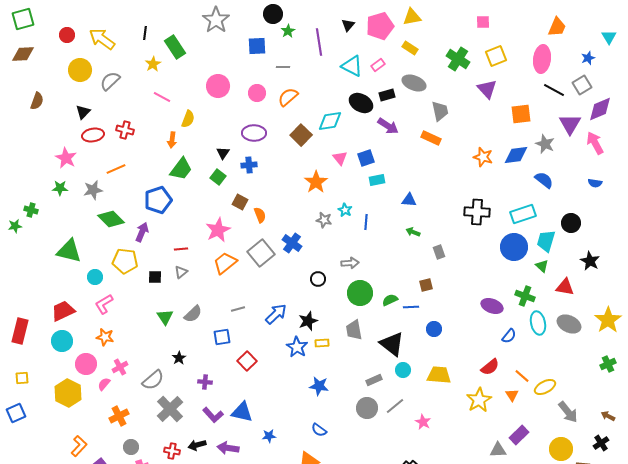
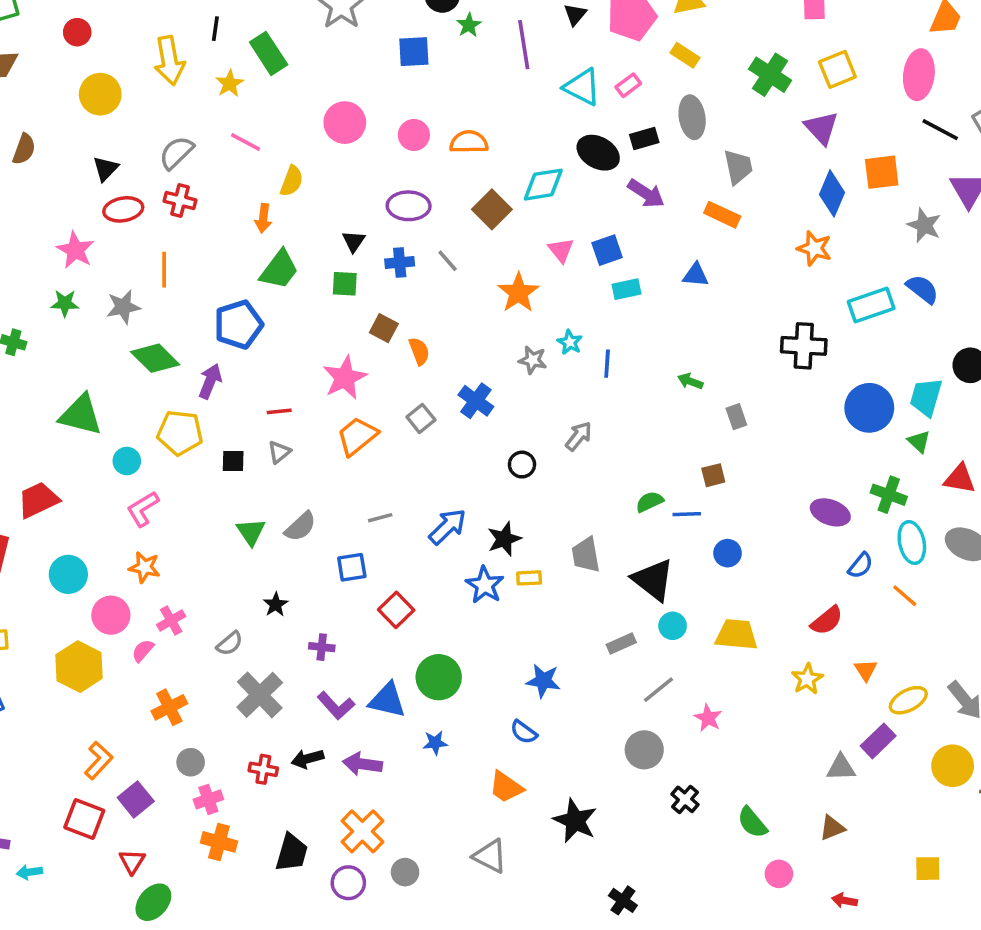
yellow arrow: (102, 39) -> (169, 61), moved, turned -136
gray line: (283, 67) -> (448, 261), moved, turned 48
gray semicircle: (110, 81) -> (176, 153), moved
gray ellipse: (414, 83) -> (692, 117), turned 60
orange semicircle: (288, 97) -> (469, 142), turned 40
blue diamond: (516, 155) -> (832, 193), moved, turned -60
orange line: (116, 169) -> (164, 270), turned -66
green square: (218, 177) -> (345, 284), turned -35
blue triangle: (409, 200) -> (696, 275), moved
cyan rectangle: (523, 214) -> (871, 305), moved
gray square: (261, 253) -> (421, 418), size x0.6
gray arrow: (350, 263) -> (579, 436), turned -48
green circle: (360, 293) -> (439, 677), moved
red trapezoid: (63, 311) -> (38, 500), moved
orange line: (522, 376) -> (905, 596), moved
gray semicircle: (153, 380) -> (230, 644), size x0.7
blue star: (319, 386) -> (543, 681), moved
yellow ellipse: (545, 387) -> (908, 700), moved
yellow star: (479, 400) -> (807, 679), size x0.7
gray circle: (367, 408) -> (644, 750), moved

